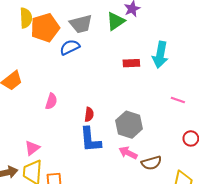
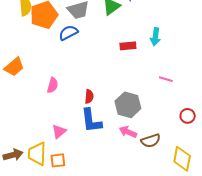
cyan arrow: (160, 55) -> (155, 37), size x0.7
pink line: (178, 100) -> (166, 79), moved
pink triangle: (32, 148) -> (59, 131), moved

